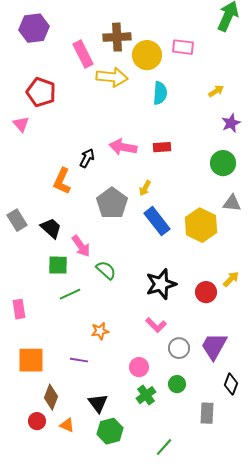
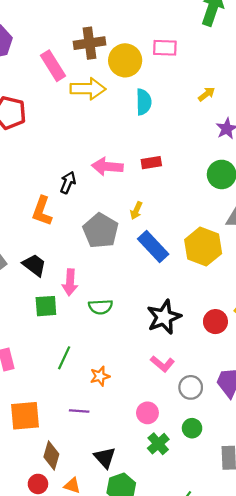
pink arrow: (81, 246) -> (70, 282), turned 45
green semicircle: (106, 270) -> (101, 307), turned 140
green line: (70, 294) -> (64, 358), moved, turned -35

